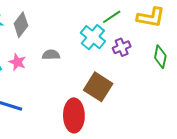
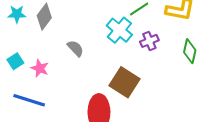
gray semicircle: (51, 55) -> (75, 48), turned 48
pink star: (17, 62) -> (40, 68), moved

